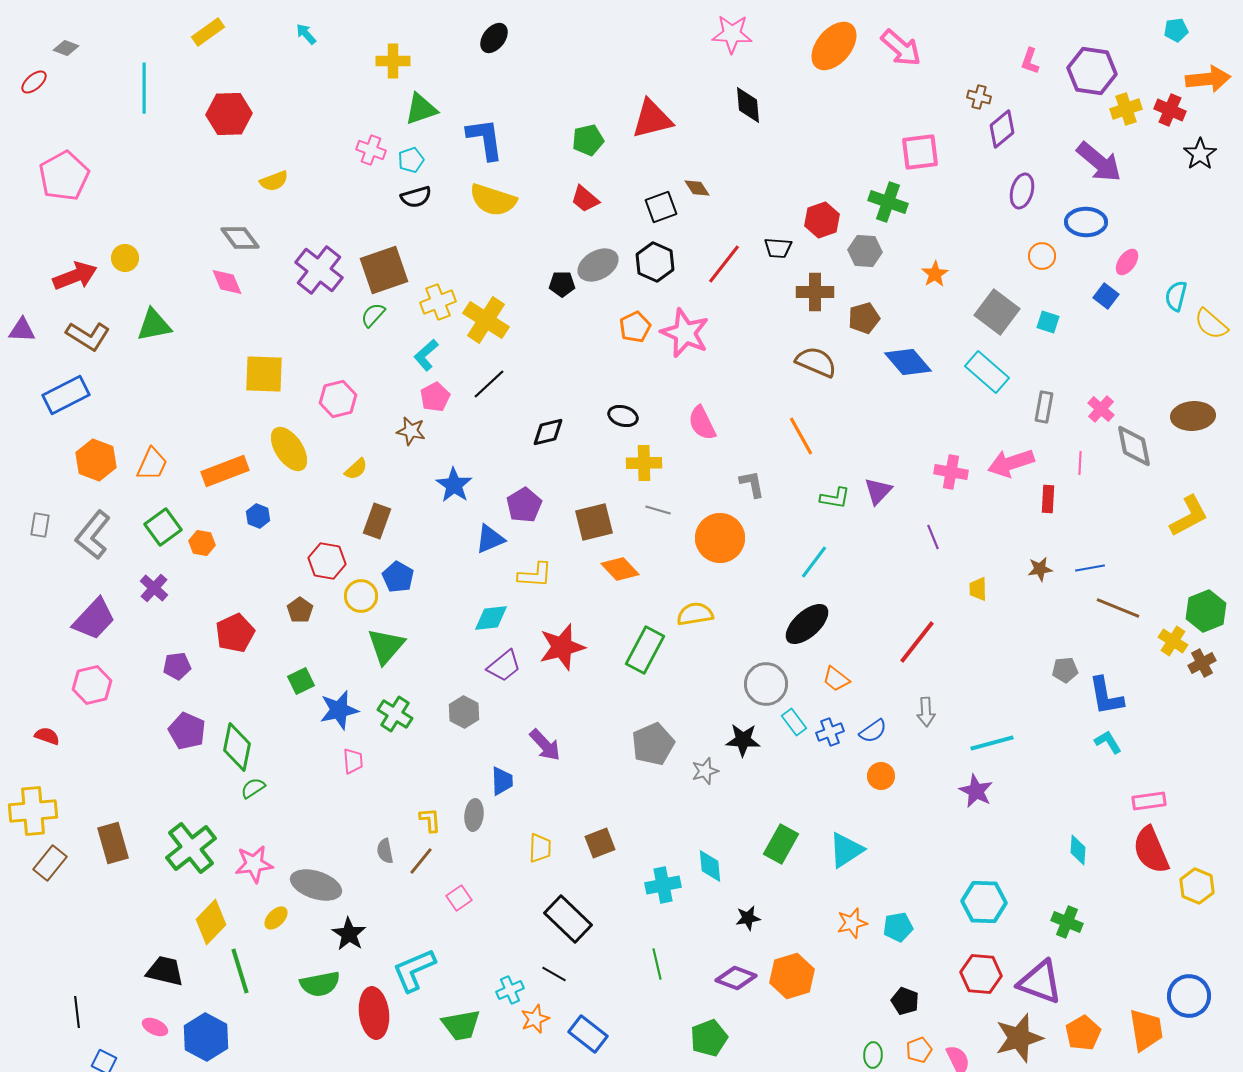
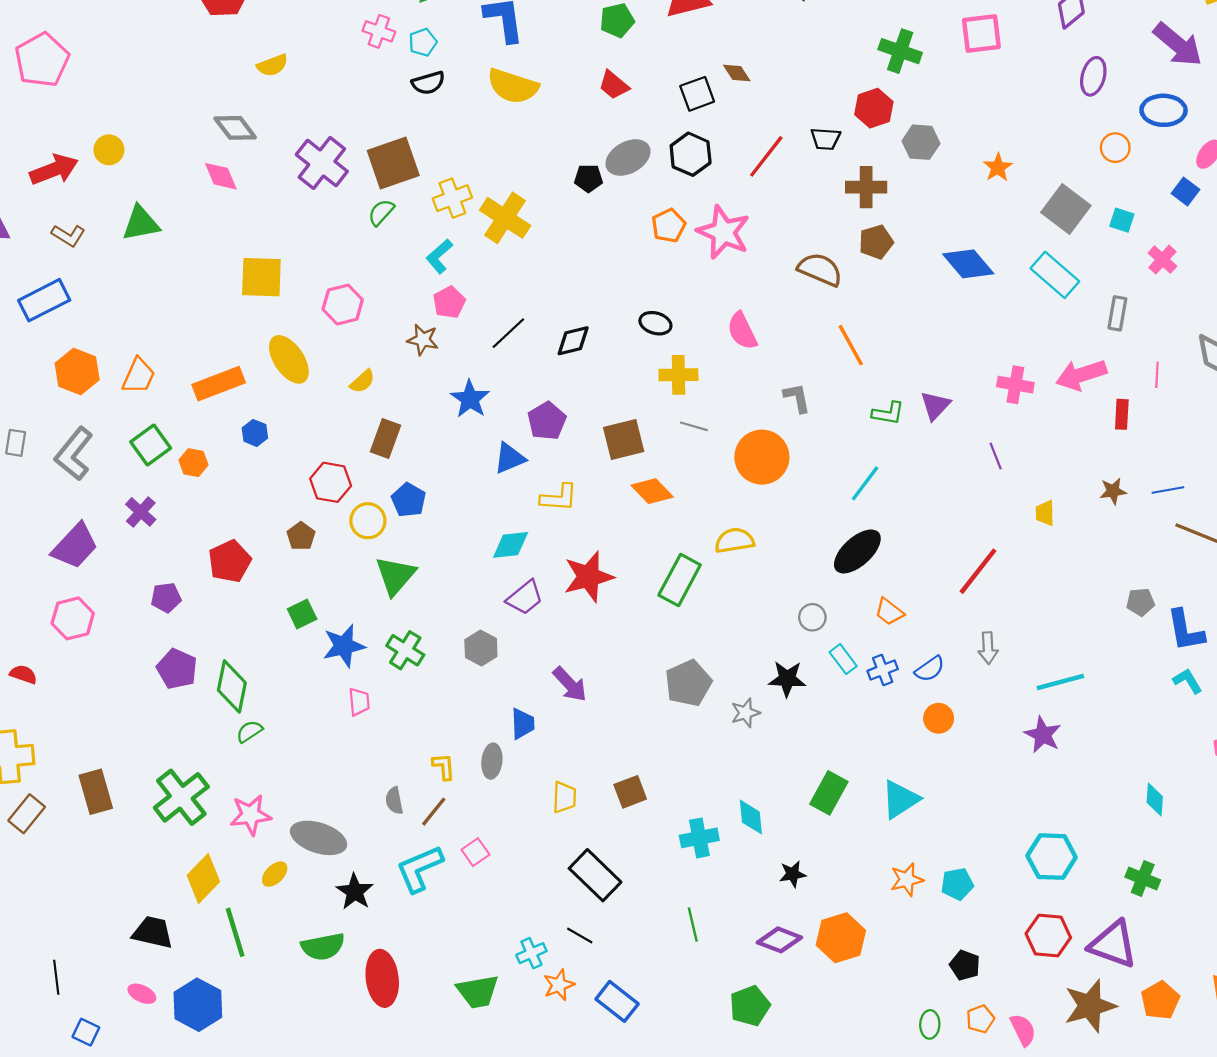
green cross: (888, 202) -> (900, 51), moved
brown pentagon: (864, 318) -> (876, 242), moved
brown L-shape: (88, 336) -> (68, 235), size x0.7
brown semicircle: (816, 362) -> (820, 269), moved
black line: (489, 384) -> (508, 333), moved
pink cross: (1101, 409) -> (1162, 260), moved
gray circle: (766, 684) -> (812, 617), size x0.6
cyan L-shape: (414, 970) -> (419, 869), moved

